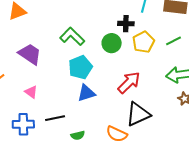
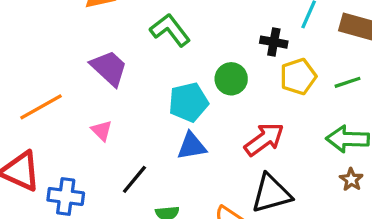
green L-shape: (72, 36) -> (170, 30), moved
green circle: (112, 43) -> (231, 79), moved
black line: (55, 118) -> (134, 179), turned -48
blue cross: (23, 124) -> (66, 196), moved

